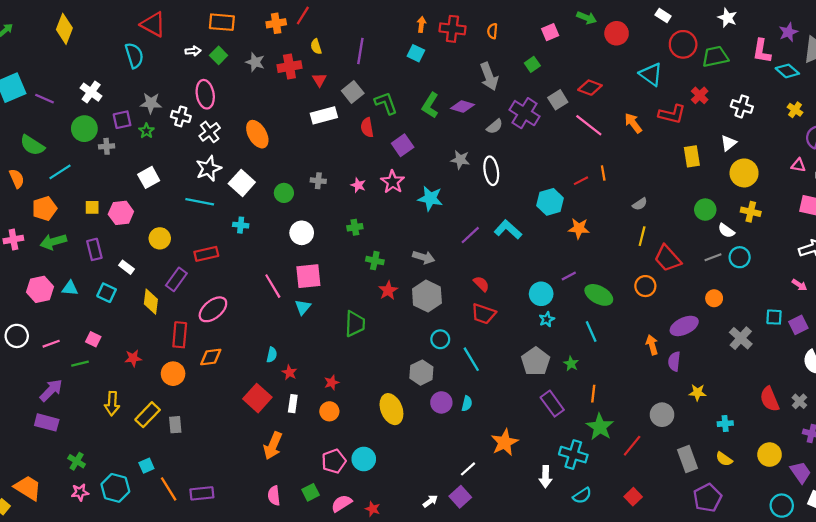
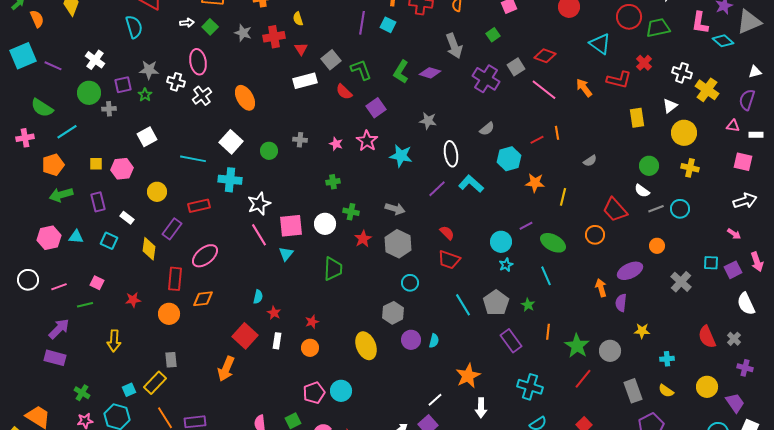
purple line: (360, 51) -> (362, 23), moved
yellow cross: (795, 110) -> (707, 90), moved, size x1.6
gray semicircle: (495, 126) -> (487, 129), moved
red semicircle: (367, 128) -> (344, 92), turned -36
white star: (209, 169) -> (259, 204), moved
white ellipse: (491, 171) -> (451, 154), moved
orange semicircle: (17, 179) -> (37, 19), moved
cyan cross: (241, 225) -> (230, 180), size x1.6
white semicircle: (726, 231) -> (642, 191), moved
white circle: (302, 233) -> (325, 224), moved
yellow line: (642, 236) -> (563, 197), moved
pink cross: (13, 239) -> (25, 138), moved
cyan line: (471, 359) -> (463, 305), moved
yellow rectangle: (148, 415) -> (155, 383), moved
green star: (600, 427) -> (577, 346), moved
orange arrow: (273, 446) -> (226, 369), moved
cyan square: (146, 466) -> (129, 390), moved
white arrow: (546, 477) -> (481, 408), moved

